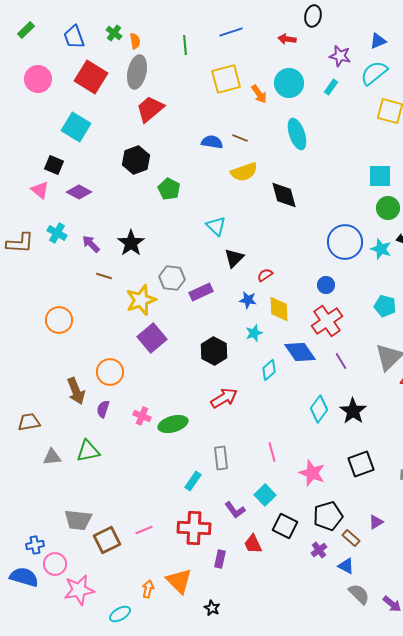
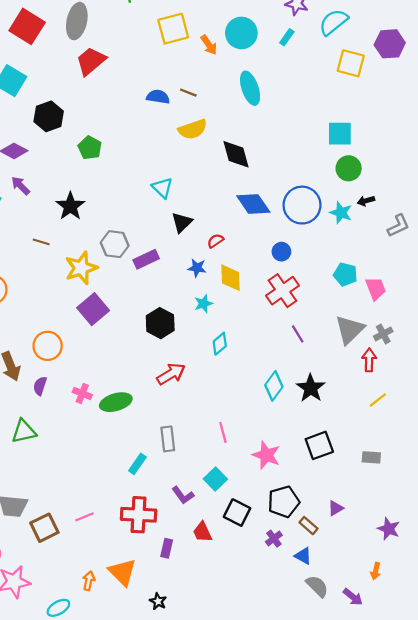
black hexagon: (136, 160) -> (49, 116), moved
green pentagon: (169, 189) -> (90, 148), moved
purple arrow: (91, 244) -> (21, 186), moved
blue diamond: (300, 352) -> (253, 204), moved

